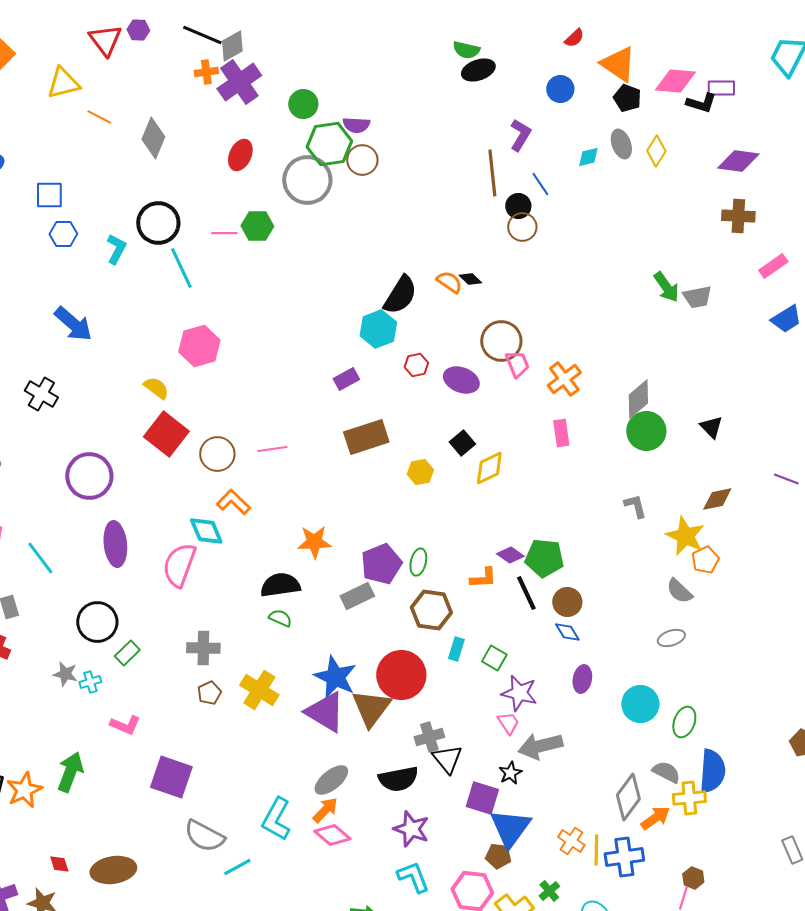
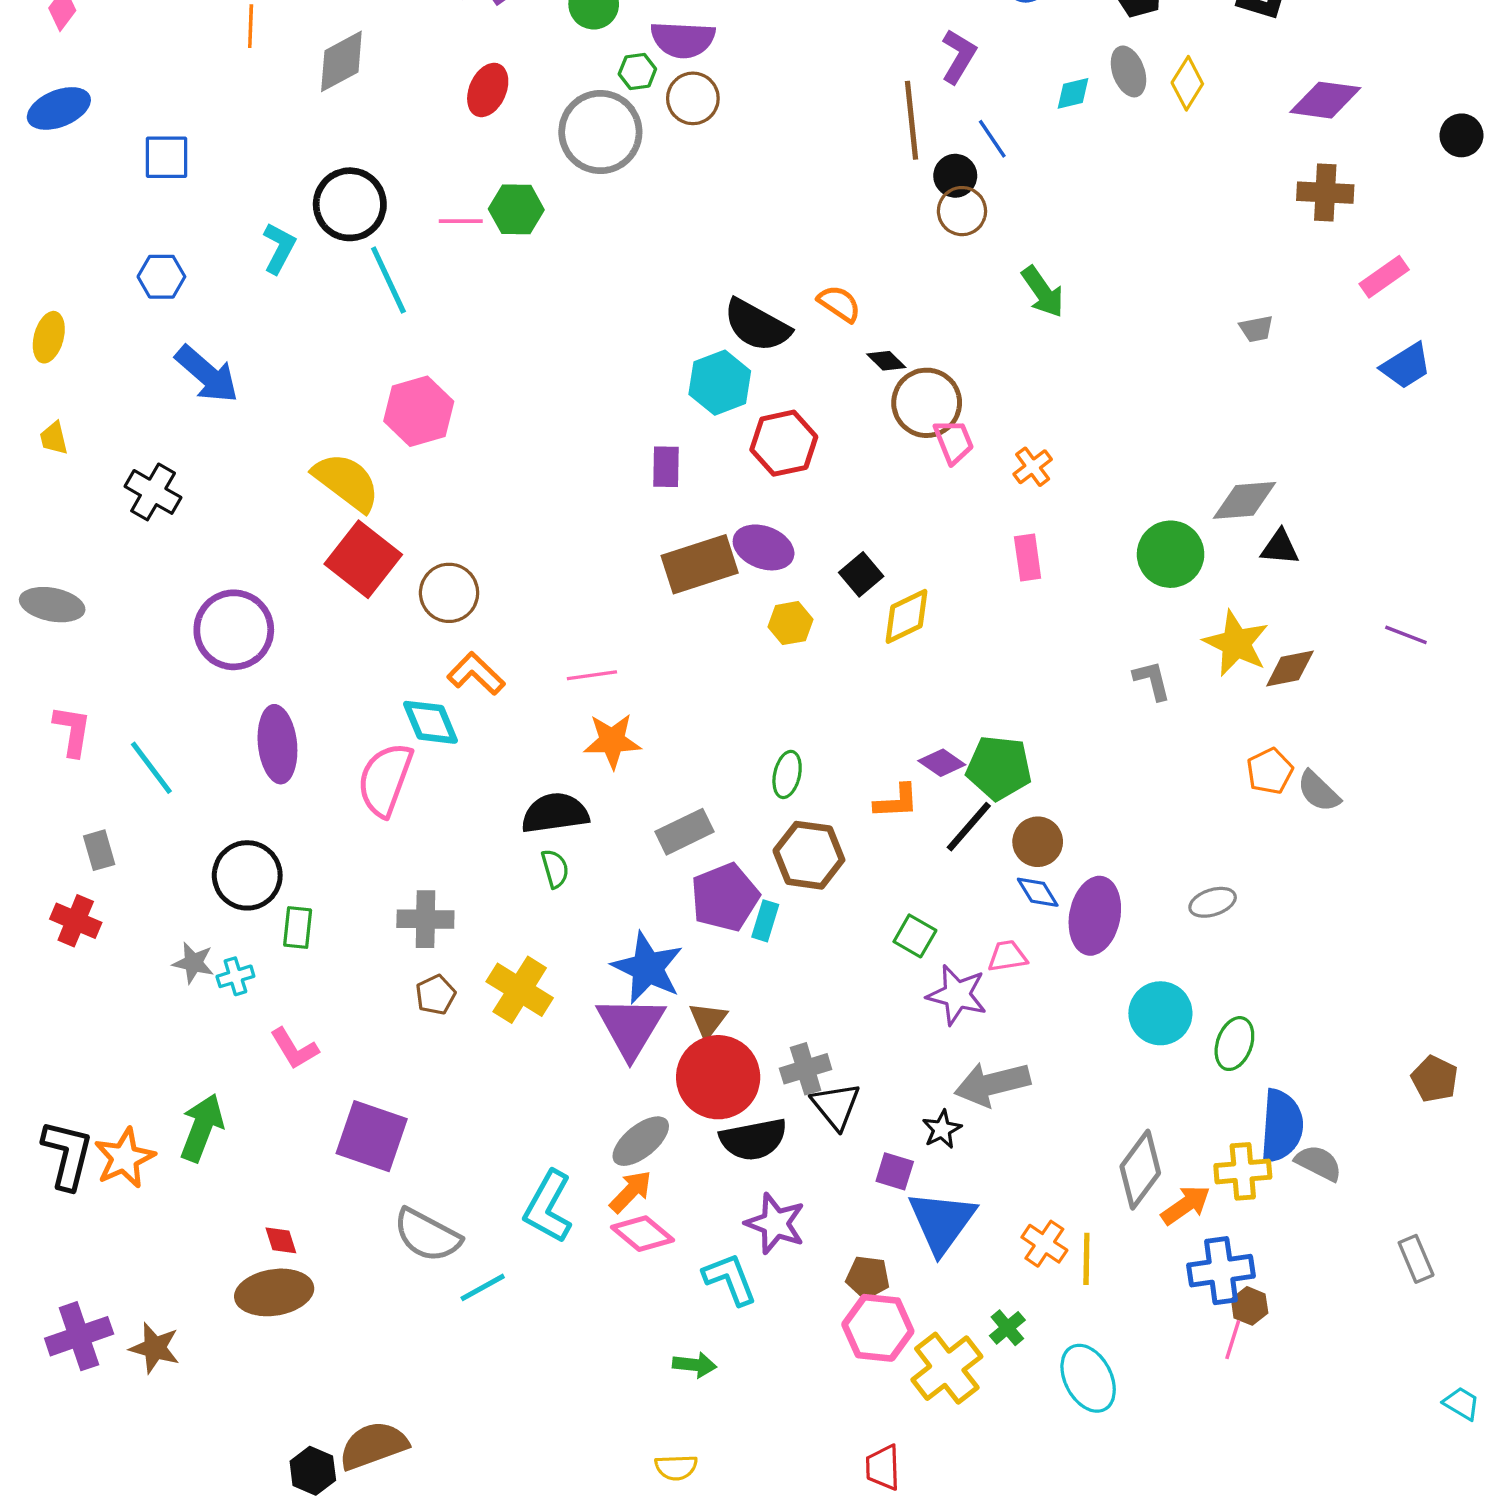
orange line: (99, 117) -> (251, 26), turned 65
purple semicircle: (356, 125) -> (683, 40), size x1.4
gray diamond: (153, 138) -> (341, 61), turned 39
green hexagon: (329, 144) -> (637, 71), size x0.5
blue hexagon: (63, 234) -> (161, 277), moved
black diamond: (470, 279) -> (886, 361), moved
green arrow: (666, 287) -> (1043, 292), moved
black semicircle: (400, 295) -> (757, 325), turned 87
gray trapezoid: (697, 297) -> (1256, 329), size x0.7
red hexagon: (416, 365) -> (784, 443), size x1.6
purple rectangle: (346, 379) -> (666, 467), turned -60
orange cross: (564, 379) -> (1033, 467), size x0.7
purple ellipse: (461, 380) -> (764, 547), moved
yellow semicircle: (156, 388) -> (346, 482), size x1.6
gray diamond: (638, 399) -> (1245, 500), moved, turned 36
black triangle: (711, 427) -> (1280, 547), turned -40
pink line: (272, 449) -> (592, 675), moved
yellow star: (685, 536) -> (1236, 643), moved
purple pentagon: (381, 564) -> (725, 897), moved
gray semicircle: (679, 591) -> (1319, 791), moved
black line: (526, 593) -> (969, 827), turned 66
green semicircle: (280, 618) -> (555, 869), turned 50
cyan rectangle: (456, 649) -> (765, 921), moved
green rectangle: (127, 653) -> (298, 928), turned -40
red circle: (401, 675) -> (718, 1077), moved
purple ellipse: (582, 679) -> (1095, 916), moved, size x1.6
brown triangle: (371, 708) -> (708, 1020), size x0.6
purple triangle: (325, 712) -> (631, 1027), turned 30
pink trapezoid: (508, 723) -> (1007, 956), moved, turned -65
pink L-shape: (125, 725) -> (294, 1049), turned 36
gray semicircle: (666, 772) -> (1319, 1163), moved
purple square: (482, 798) -> (895, 1171), size x0.7
brown pentagon: (498, 856) -> (868, 1277), moved
blue cross: (624, 857) -> (1221, 1271), moved
red diamond: (59, 864) -> (281, 1240), moved
cyan L-shape: (413, 877) -> (730, 1279), moved

